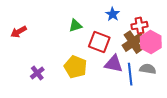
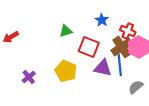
red cross: (139, 26) -> (128, 31), turned 35
gray semicircle: (148, 69) -> (136, 87), moved, turned -49
blue line: (130, 74) -> (120, 65), moved

